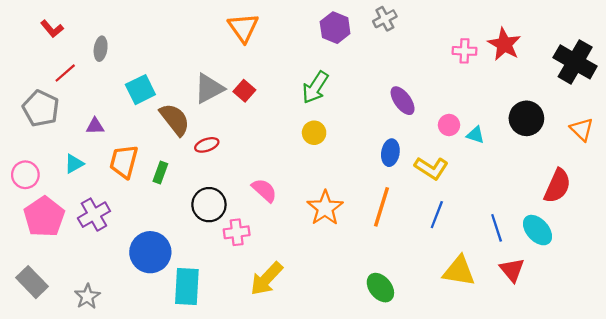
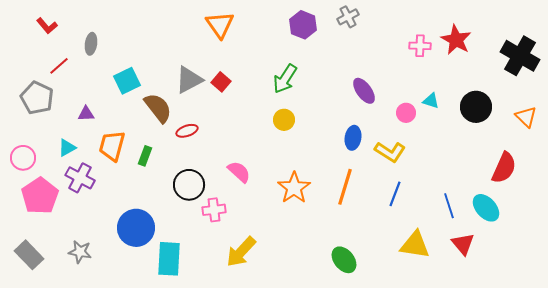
cyan triangle: (476, 135) -> (431, 101), moved
purple cross: (94, 215) -> (80, 178), moved, turned -32
gray star: (87, 296) -> (80, 252), moved, turned -30

